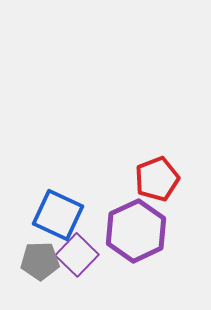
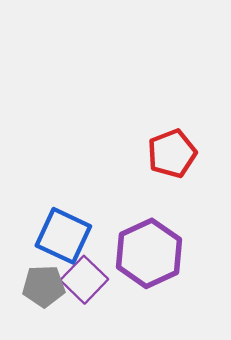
red pentagon: (157, 179) -> (172, 154), moved

